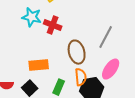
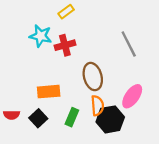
red cross: (53, 25) -> (65, 45), turned -36
gray line: (106, 37) -> (129, 44), moved, turned -55

